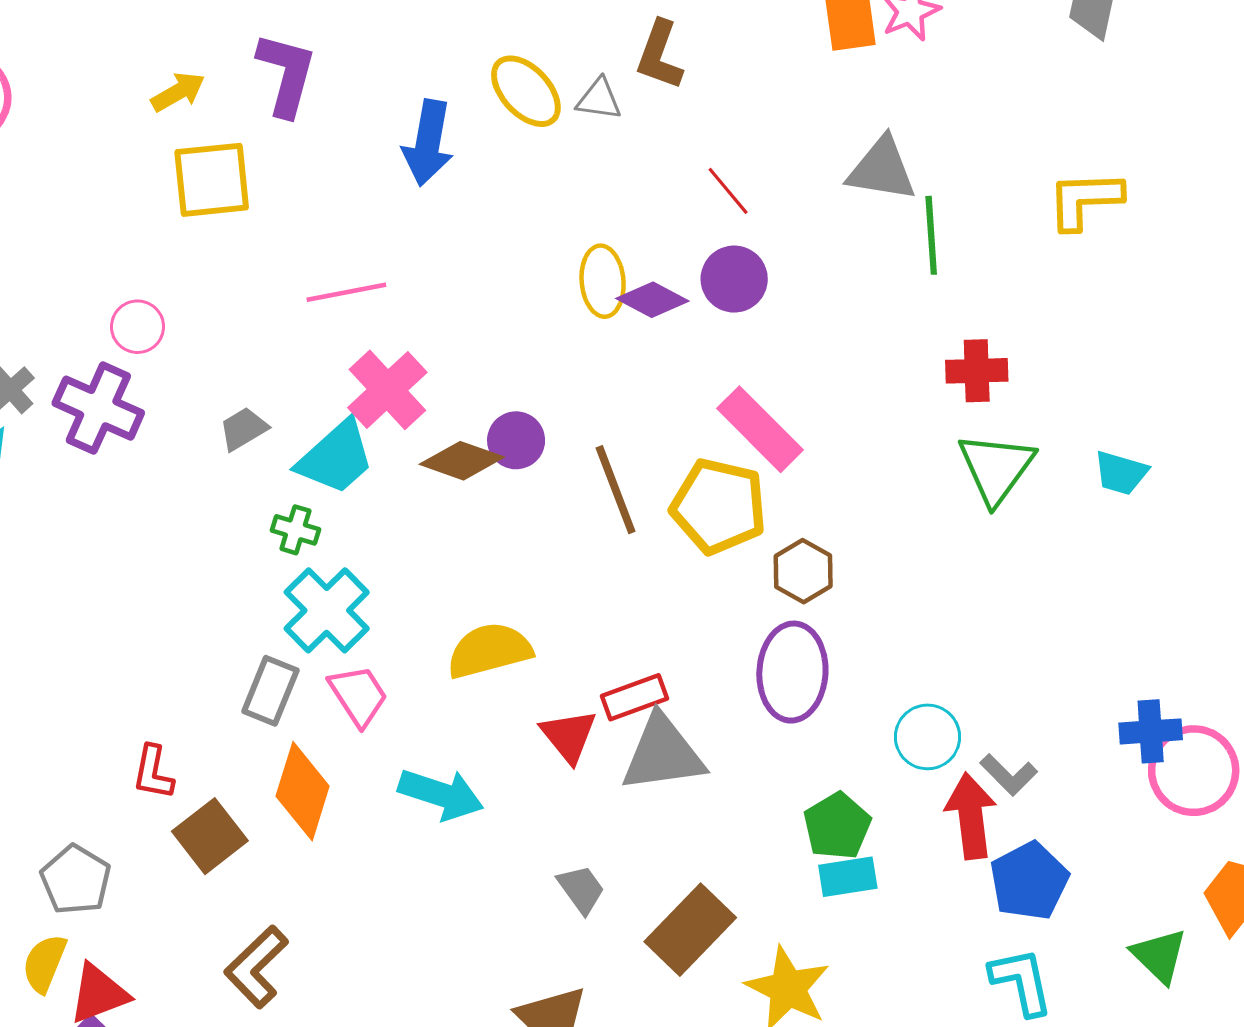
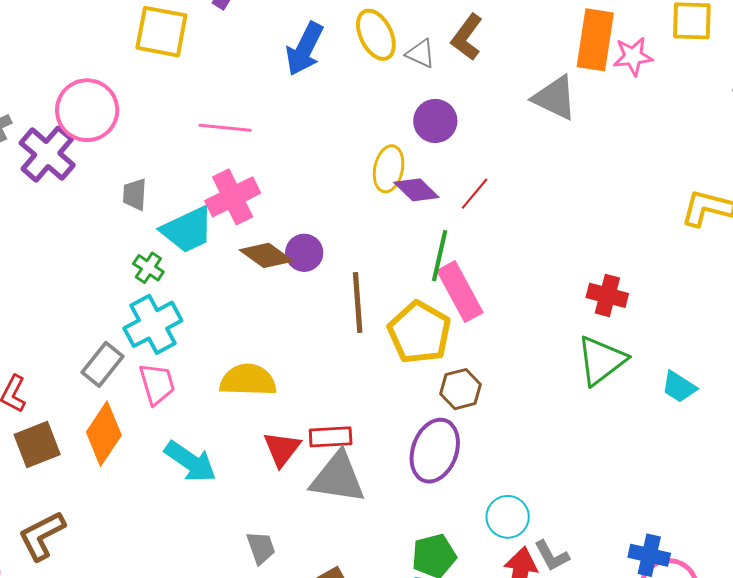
gray triangle: (882, 169) -> (555, 98), moved
red line: (728, 191) -> (475, 194), moved, turned 63
green line: (931, 235) -> (440, 256), moved
purple circle: (734, 279) -> (435, 121), moved
pink circle: (138, 327) -> (87, 110), size x1.8
gray trapezoid: (243, 429) -> (135, 194), turned -72

